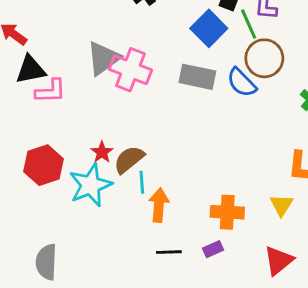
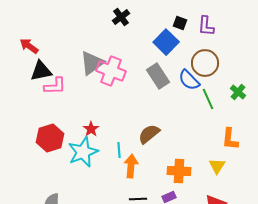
green line: (249, 24) -> (208, 99), moved
gray rectangle: (197, 77) -> (158, 76), turned 45
brown semicircle: (129, 159) -> (149, 134), moved

